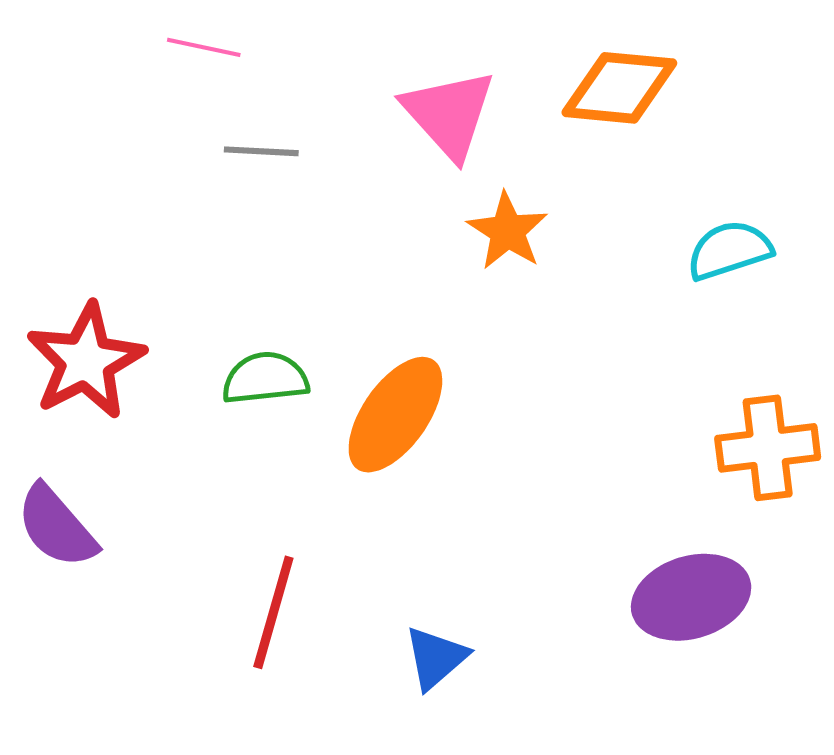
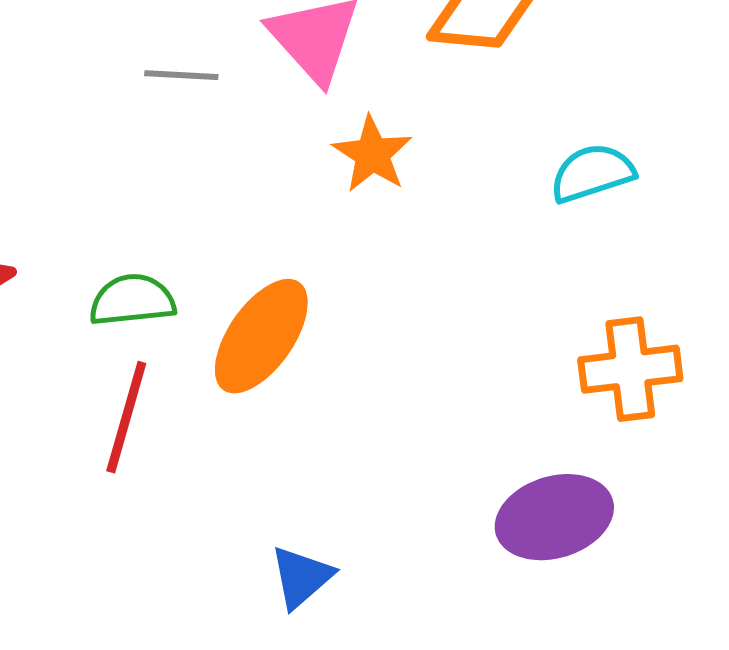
gray line: (261, 151) -> (181, 75), moved
red line: (273, 612) -> (126, 417), moved

